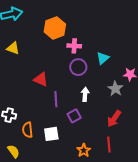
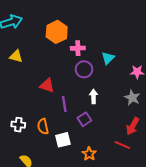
gray star: (115, 89) -> (132, 98), moved
red arrow: (114, 119) -> (133, 126), moved
orange semicircle: (27, 130) -> (43, 126), moved
red line: (109, 144) -> (122, 145), turned -56
orange star: (84, 150) -> (89, 154), moved

